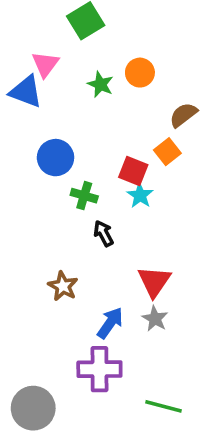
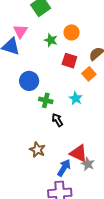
red square: (133, 171) -> (69, 61), moved
red triangle: (154, 281) -> (79, 153), moved, turned -36

